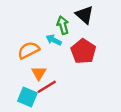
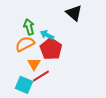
green arrow: (63, 25) -> (29, 27), moved
red pentagon: (83, 51) -> (51, 49), moved

